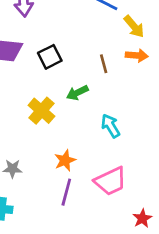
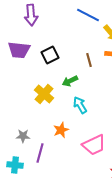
cyan arrow: (111, 126) -> (80, 105), moved
purple line: (66, 192) -> (40, 153), moved

